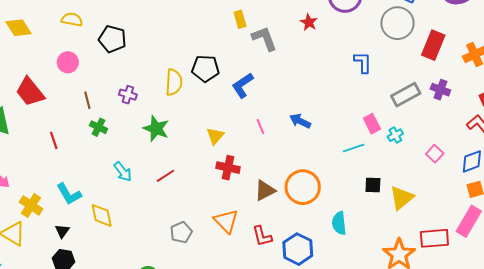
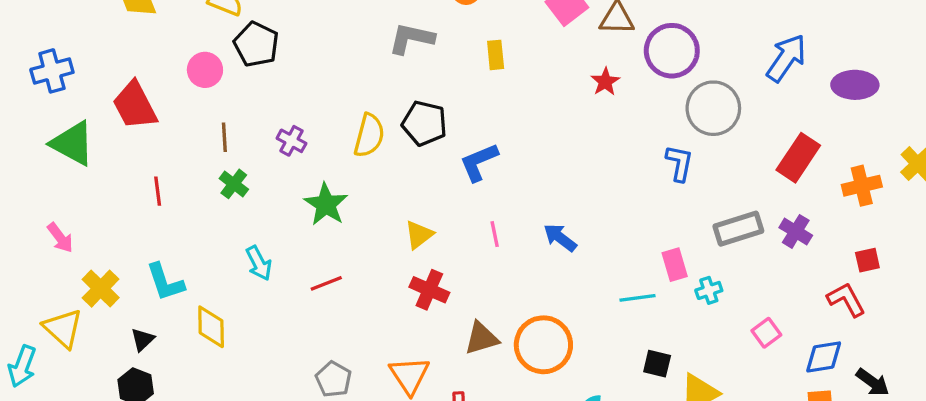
gray circle: (397, 23) -> (713, 108), moved
black pentagon: (112, 39) -> (256, 44), moved
gray L-shape: (264, 39) -> (411, 38), moved, turned -68
gray pentagon: (181, 232) -> (334, 379), turned -30

